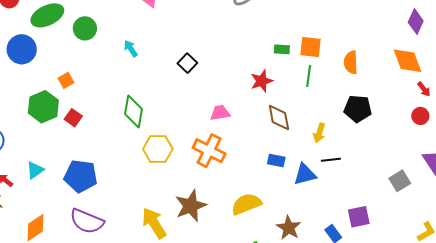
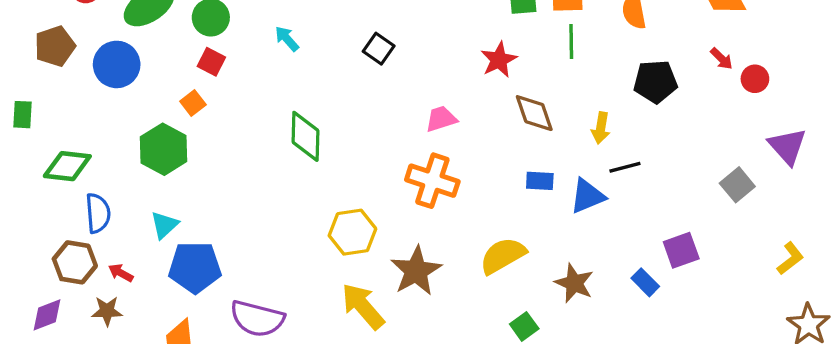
red arrow: (424, 89) -> (722, 59), moved
red square: (73, 118) -> (211, 62), moved
yellow hexagon: (158, 149) -> (352, 232), moved
cyan triangle: (35, 170) -> (164, 225), moved
blue pentagon: (81, 176) -> (195, 267), moved

